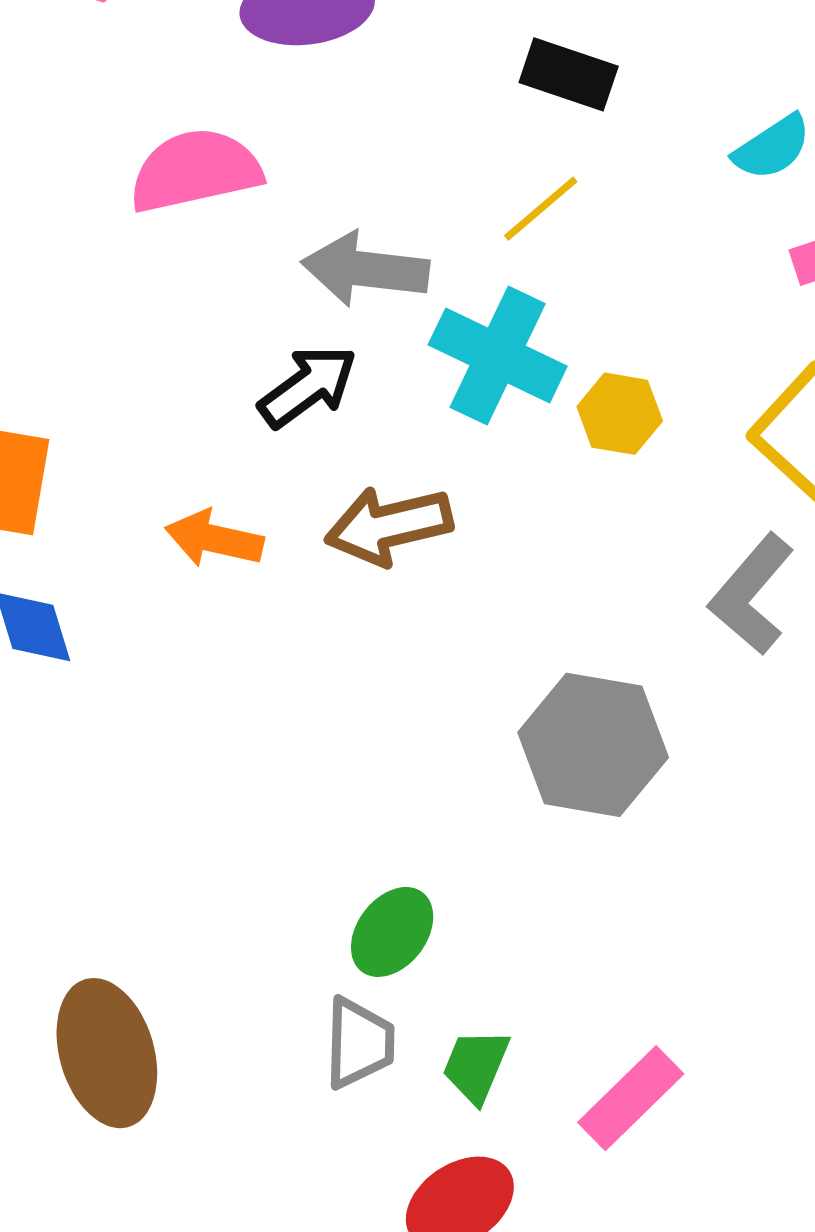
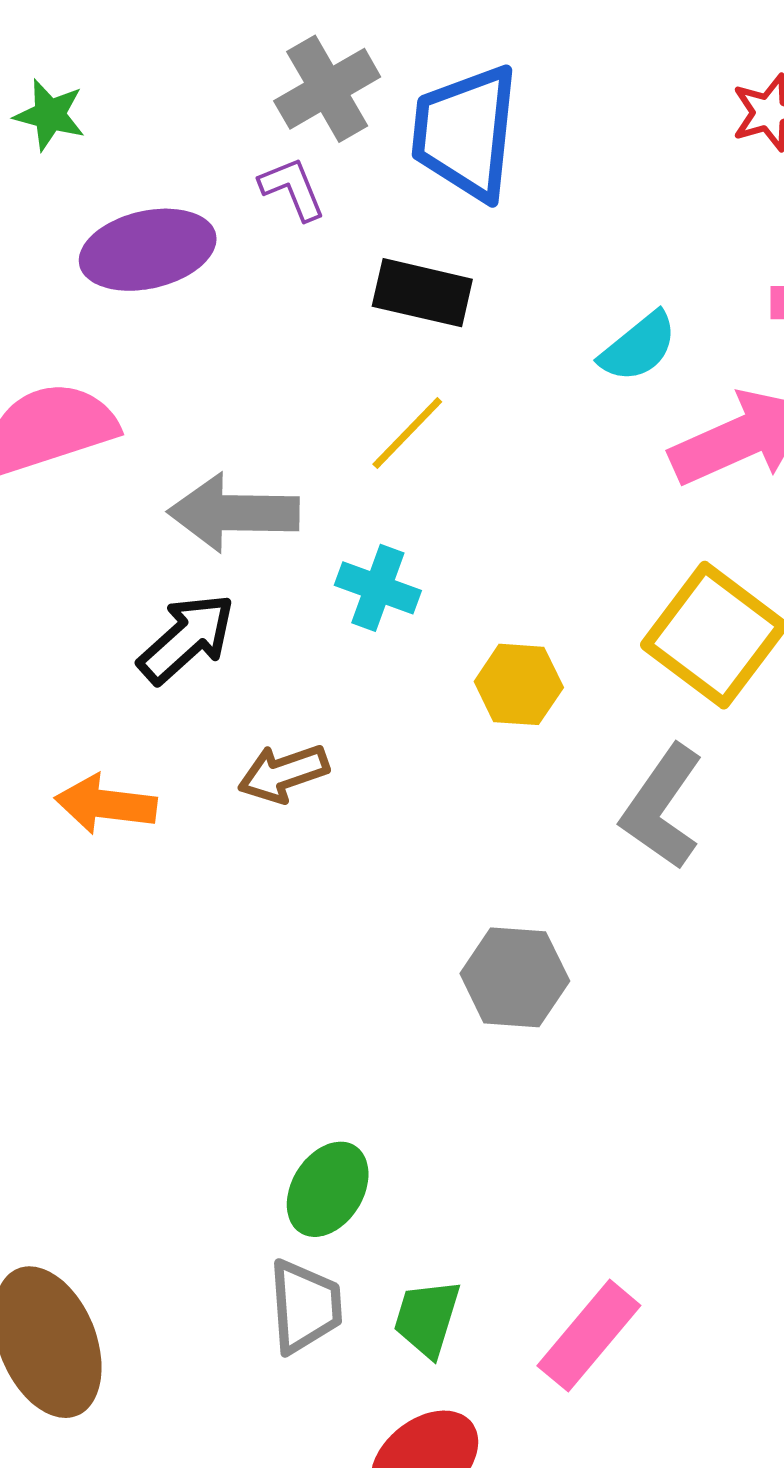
cyan cross: (498, 356) -> (378, 588), size x0.6
yellow hexagon: (620, 414) -> (519, 684), moved
brown arrow: (389, 526) -> (283, 773), size x0.7
gray hexagon: (593, 745) -> (515, 977), size x0.7

